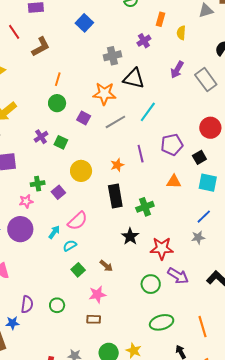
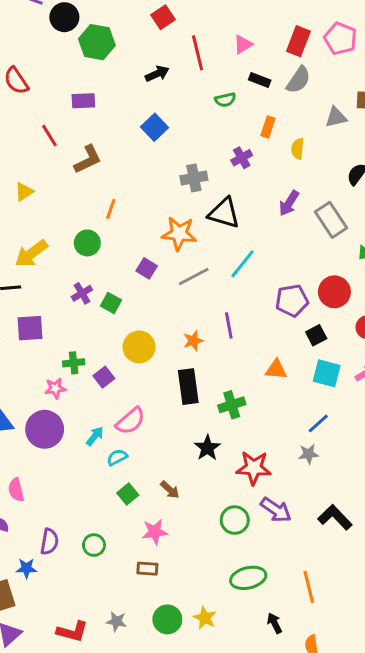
green circle: (57, 103) -> (87, 243), moved
purple pentagon: (172, 145) -> (292, 300), moved

